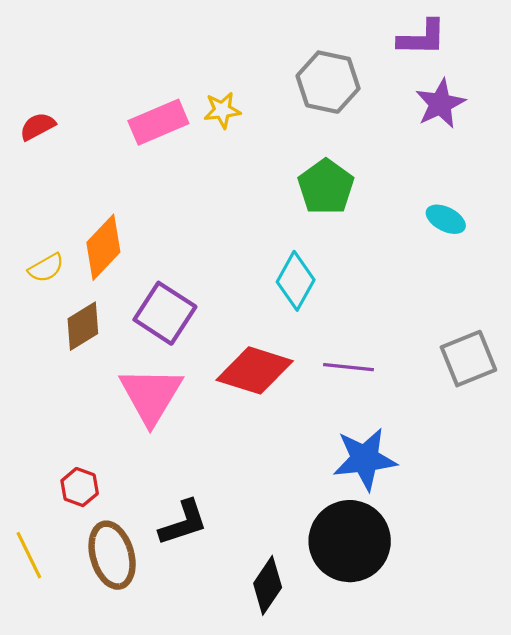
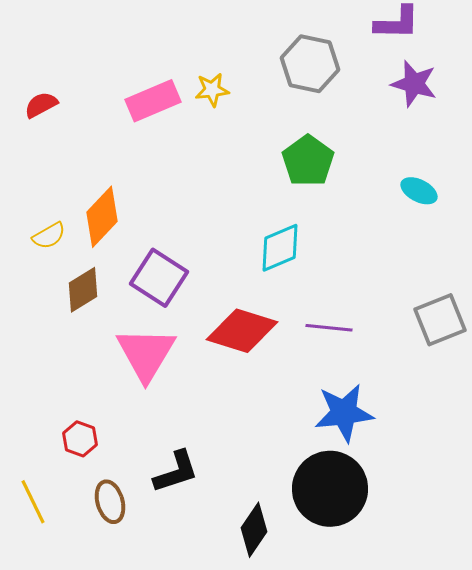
purple star: (440, 104) -> (414, 84), turned -30
cyan diamond: (296, 281) -> (280, 248), turned 38
brown ellipse: (112, 555) -> (110, 502), size x0.7

